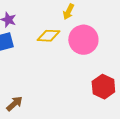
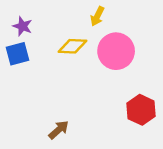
brown arrow: (14, 104) -> (59, 130), moved

